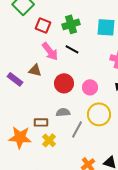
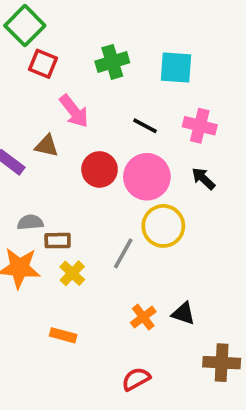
red square: (43, 25) -> (43, 64), moved
black line: (72, 49) -> (145, 126), moved
pink circle: (90, 87) -> (147, 177), size x1.6
gray semicircle: (63, 112) -> (30, 222), moved

